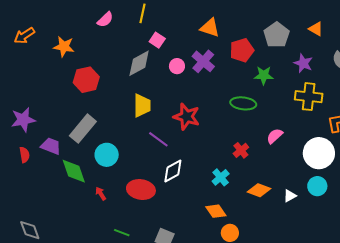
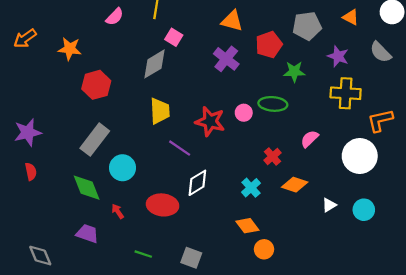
gray pentagon: (277, 35) -> (307, 26), turned 30
pink circle: (177, 66) -> (244, 113), moved
purple trapezoid: (51, 146) -> (87, 234), moved
cyan circle: (317, 186) -> (364, 210), moved
orange diamond: (259, 190) -> (295, 185), moved

